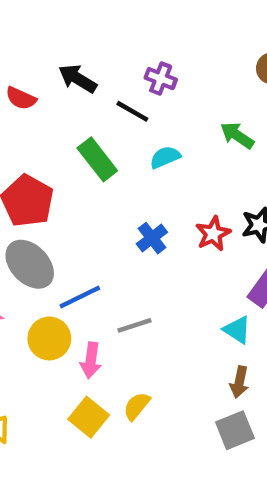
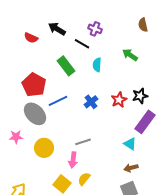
cyan semicircle: (165, 157) -> (97, 65), turned -64
blue line: (80, 297) -> (58, 101), moved
pink arrow: (91, 360) -> (73, 160), moved
brown arrow: (239, 382) -> (131, 168), turned 64

